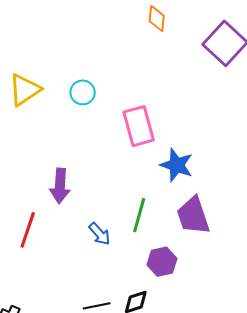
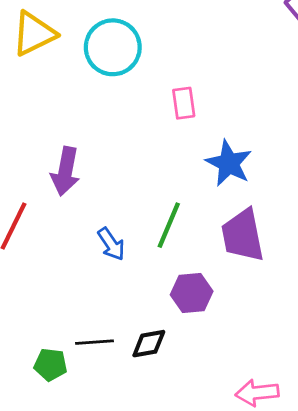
cyan circle: (83, 92) -> (113, 47), size x1.6
pink rectangle: (139, 126) -> (184, 103), size x0.6

